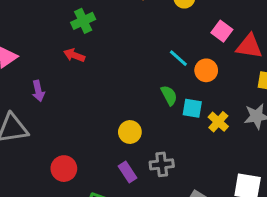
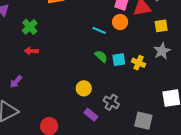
orange circle: (206, 70) -> (120, 22), moved
purple arrow: (38, 91) -> (16, 82), turned 72
gray cross: (162, 164) -> (111, 102), turned -35

